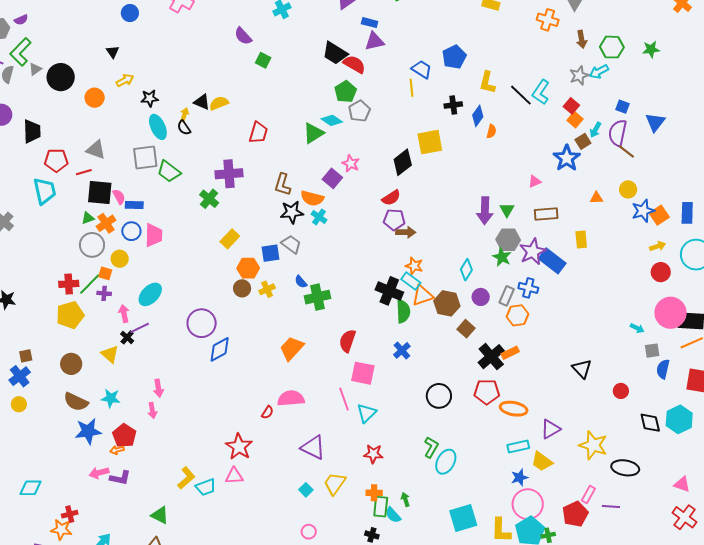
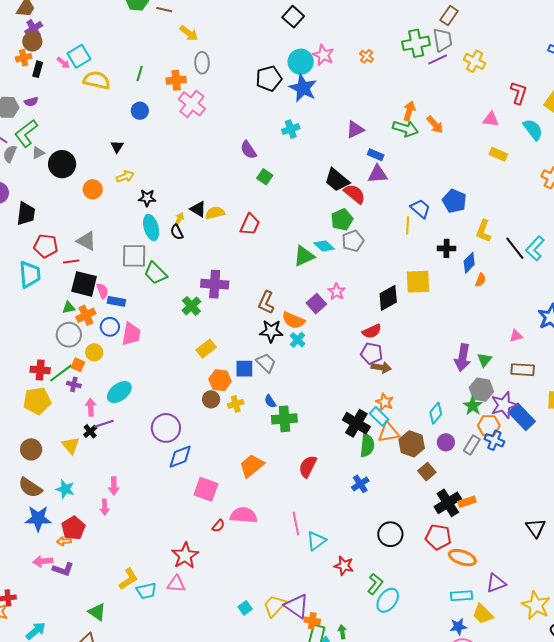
blue pentagon: (454, 57) -> (454, 201), turned -30
red trapezoid: (258, 133) -> (250, 224), moved
orange hexagon: (517, 315) -> (489, 426), moved
pink square: (363, 373) -> (206, 489), moved
purple triangle: (313, 447) -> (297, 606), moved
red star: (373, 454) -> (344, 566), moved

